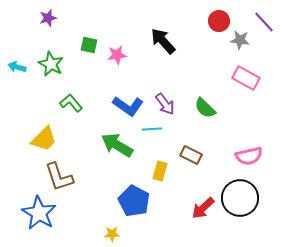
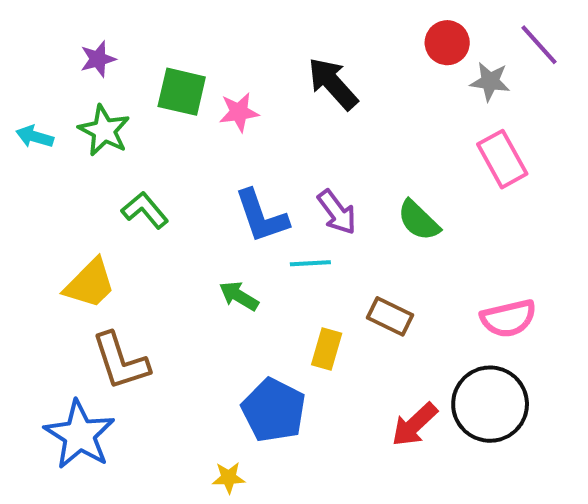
purple star: (48, 18) -> (98, 59), moved
green square: (89, 45) -> (182, 92), size x1.4
pink rectangle: (246, 78) -> (502, 159), turned 32
blue L-shape: (128, 106) -> (261, 216), turned 36
green arrow: (117, 145) -> (239, 296), size x0.6

